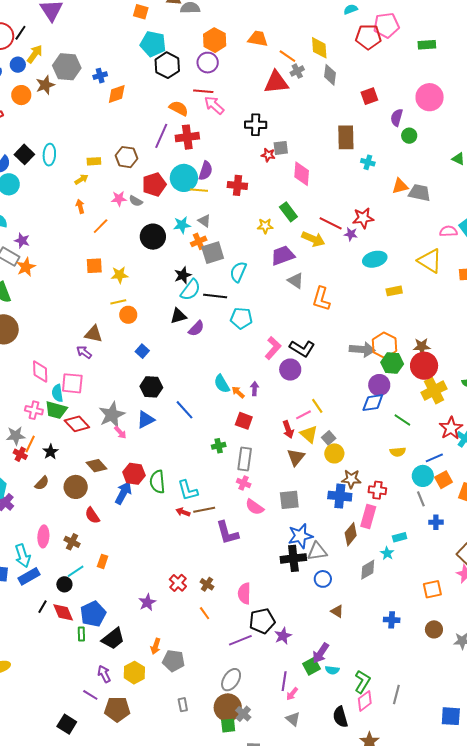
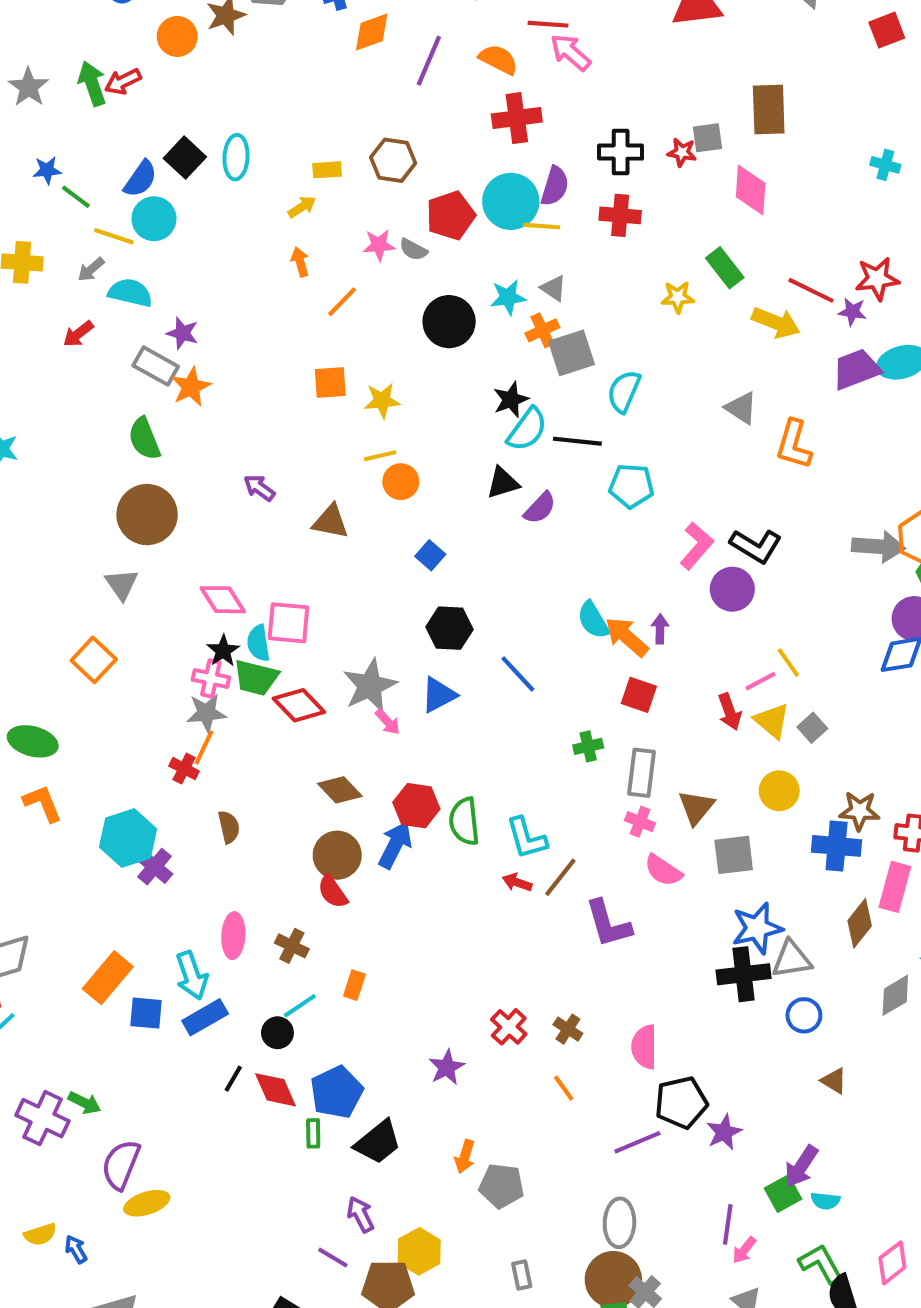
black cross: (256, 125) -> (621, 152), moved
purple line: (161, 136) -> (429, 61), moved
brown rectangle: (346, 137) -> (769, 109), moved
purple trapezoid: (283, 255) -> (856, 369), moved
purple arrow: (84, 352) -> (259, 488), moved
pink diamond: (40, 372) -> (223, 600), turned -30
orange arrow: (238, 392) -> (627, 637), size x1.6
gray star: (16, 436) -> (206, 713), moved
black star: (51, 452) -> (223, 651), moved
yellow circle: (334, 453) -> (779, 791), moved
brown triangle: (296, 457) -> (696, 807), moved
brown semicircle: (42, 483) -> (229, 827), turned -56
brown circle: (76, 487) -> (337, 855), moved
brown line: (204, 510) -> (560, 877), turned -40
yellow hexagon: (134, 673) -> (419, 1251), moved
gray ellipse: (231, 680) -> (619, 1223), turned -30
green L-shape: (362, 682) -> (821, 1264), moved, turned -60

